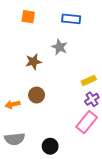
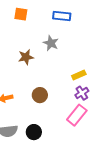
brown circle: (37, 95) -> (40, 95), moved
black circle: (50, 146) -> (34, 132), moved

